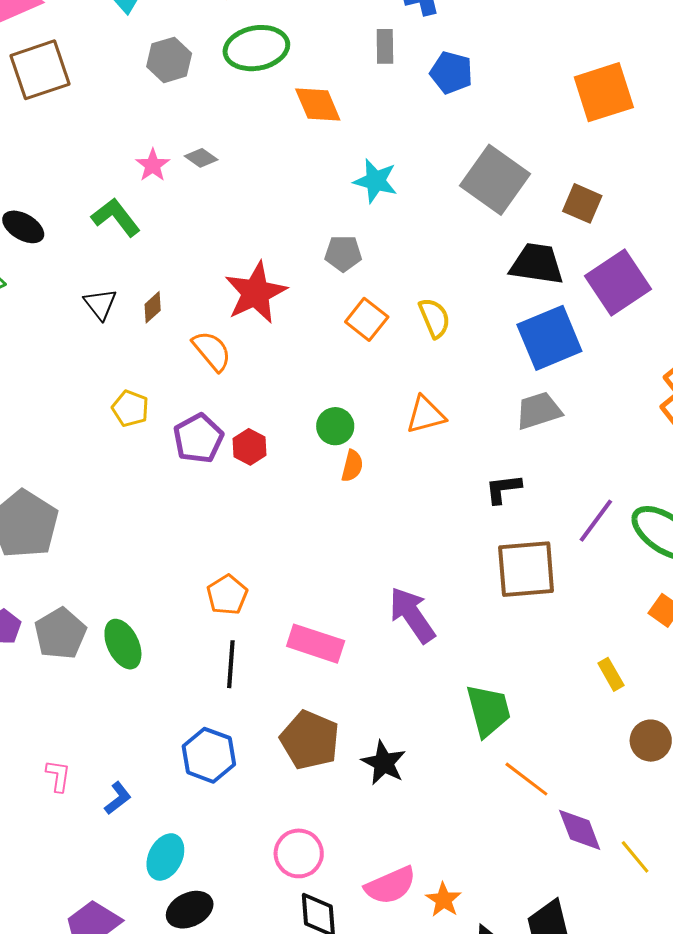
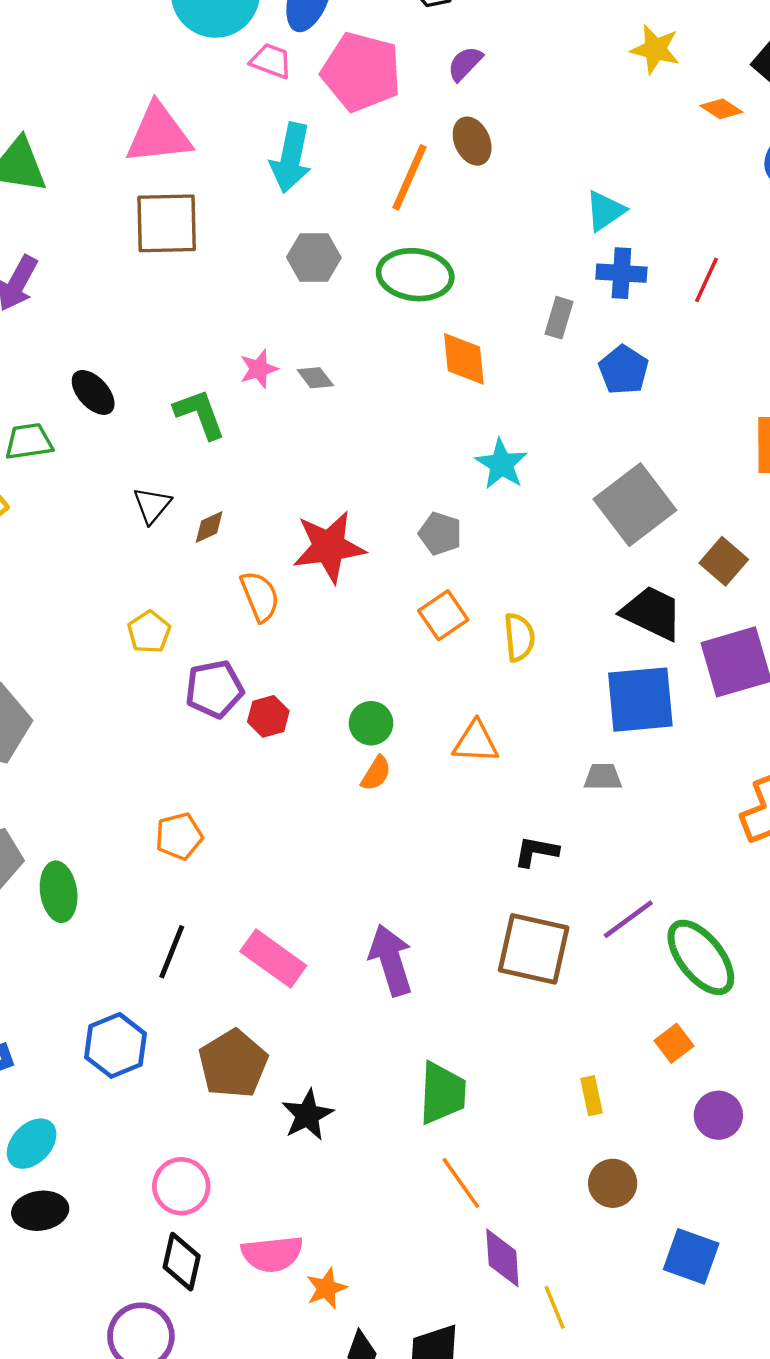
gray trapezoid: (539, 411) -> (603, 777), size x0.7
orange pentagon: (227, 595) -> (179, 836), moved

